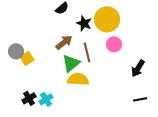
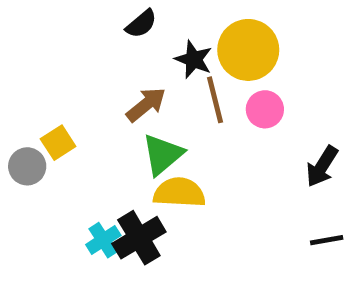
gray circle: (16, 51) -> (27, 166), moved
brown line: (87, 52) -> (215, 100), moved
black cross: (29, 98) -> (139, 238), moved, size x1.5

